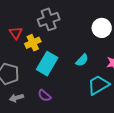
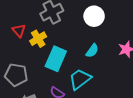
white circle: (102, 28) -> (94, 16), moved
cyan trapezoid: (98, 85) -> (80, 79), moved

